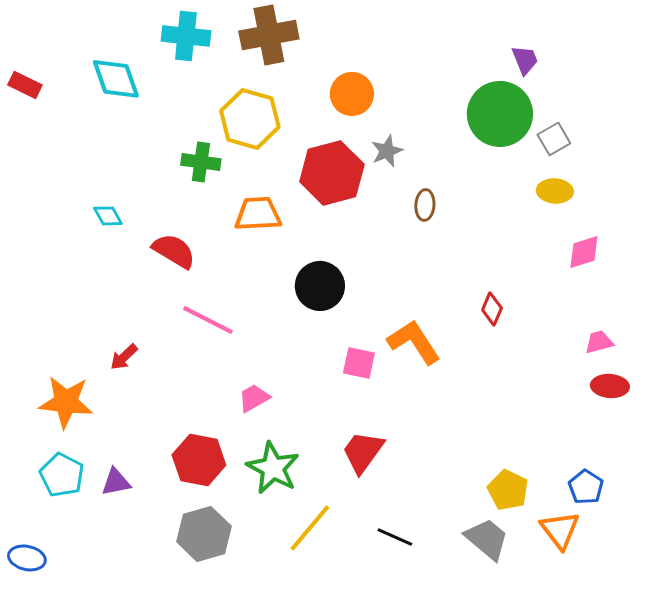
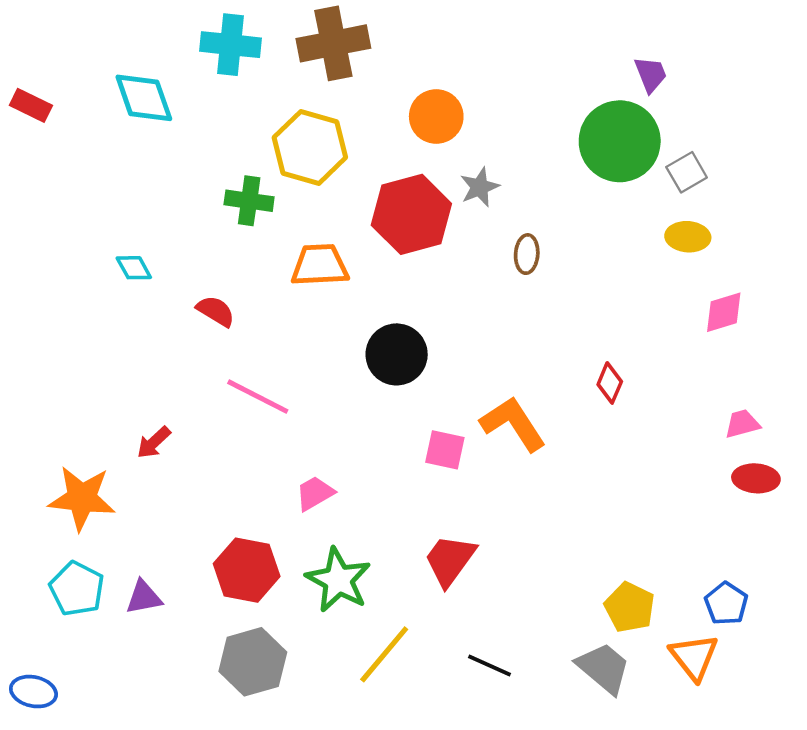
red semicircle: (174, 251) -> (216, 311), size x0.7

